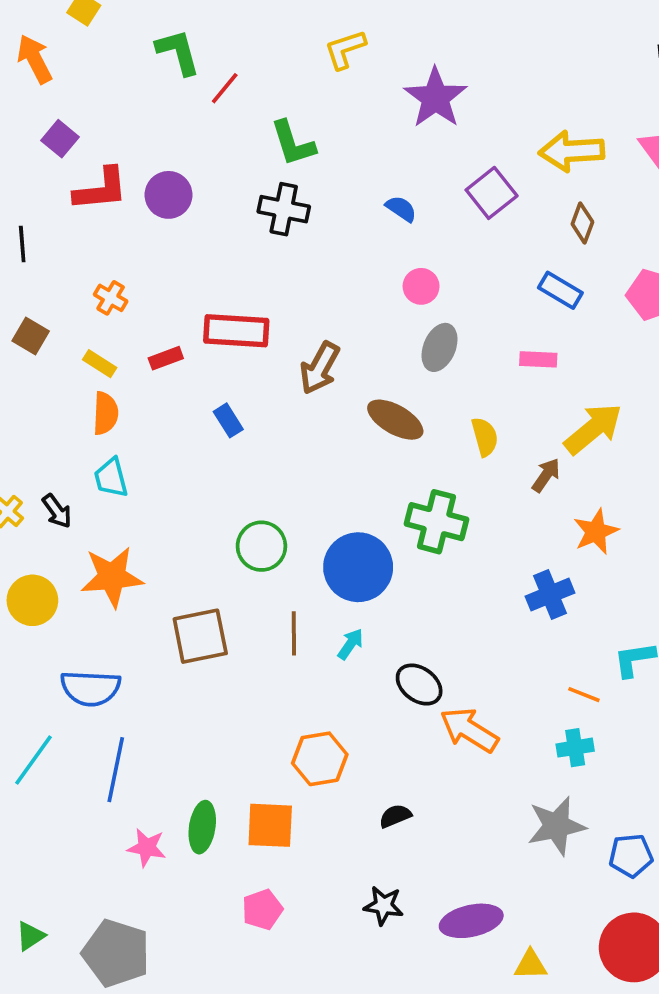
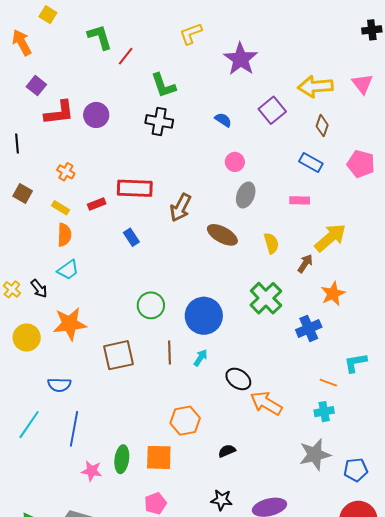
cyan trapezoid: (111, 478) -> (68, 270), turned -110
green cross: (436, 522) -> (266, 298), moved, turned 32
blue semicircle: (91, 688) -> (59, 385), size x0.7

